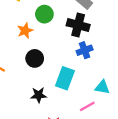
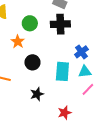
blue cross: (85, 50) -> (81, 52), moved
cyan triangle: (102, 87) -> (85, 72), moved
black star: (39, 95) -> (37, 94), moved

